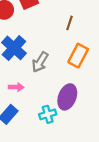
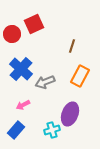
gray arrow: (40, 62) -> (45, 82), turned 36
pink arrow: (16, 87) -> (23, 105), turned 152

